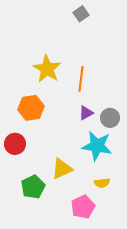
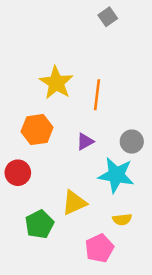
gray square: (81, 14) -> (108, 17), moved
purple triangle: (86, 113) -> (85, 142), moved

